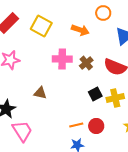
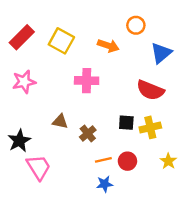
brown cross: (86, 63) -> (88, 133), moved
black square: (95, 94) -> (126, 123), turned 32

